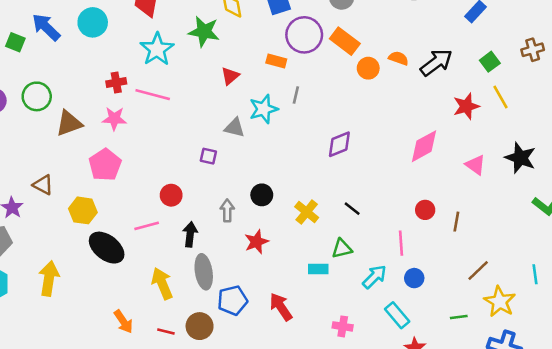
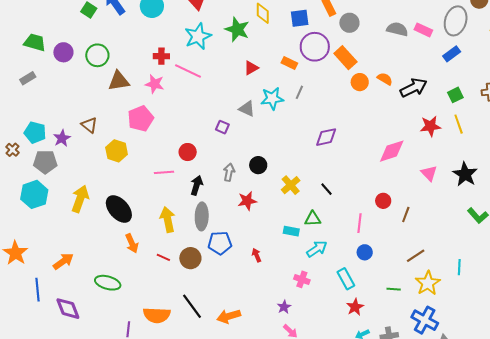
black ellipse: (107, 248) -> (119, 209), moved
cyan arrow: (374, 277) -> (317, 249), moved
red arrow: (281, 307) -> (257, 255), size x0.6

